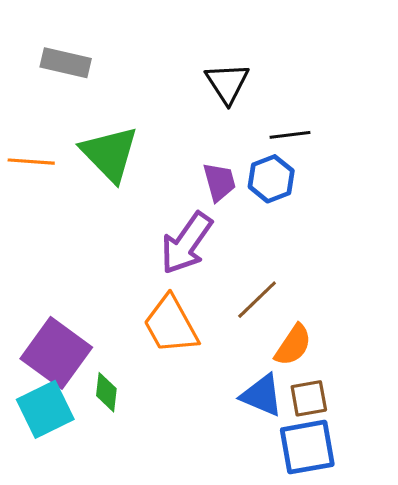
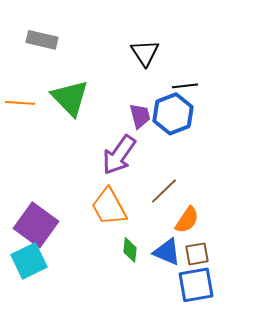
blue hexagon: (271, 179) -> (173, 114), size x1.4
green diamond: (106, 392) -> (130, 250), moved

